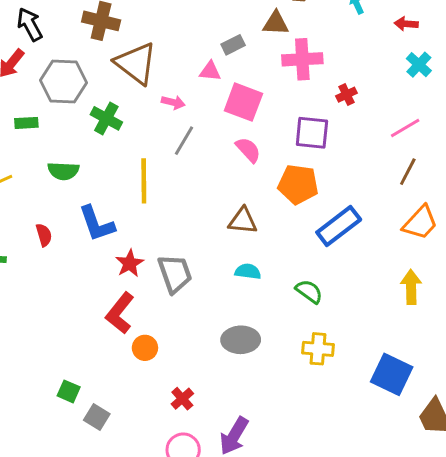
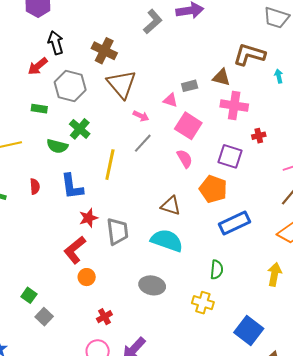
green cross: (106, 118) -> (80, 129), moved
cyan semicircle: (248, 271) -> (167, 240), size x1.8
green semicircle: (309, 291) -> (217, 270), moved, turned 48

